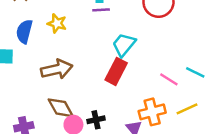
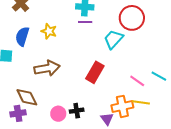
cyan trapezoid: (124, 45) -> (113, 39), moved
brown diamond: (61, 108) -> (27, 97), moved
yellow line: (187, 109) -> (141, 102), moved, turned 30

